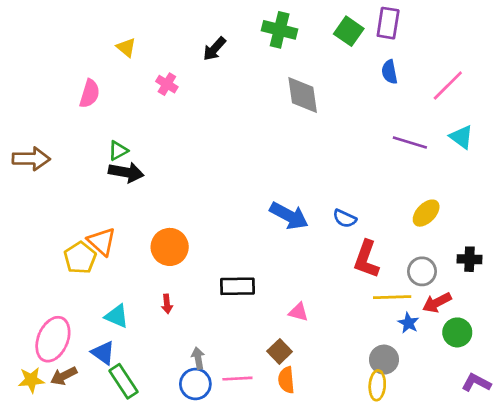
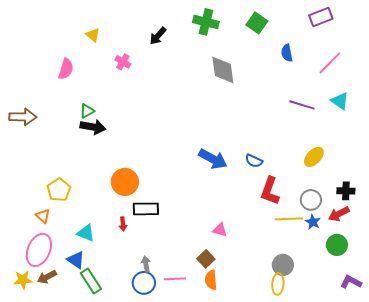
purple rectangle: (388, 23) -> (321, 17), moved, turned 60
orange triangle: (102, 242) -> (43, 216), moved, size x0.7
black rectangle: (237, 286) -> (146, 209), moved
red arrow: (437, 303) -> (339, 214), moved
blue star: (408, 323) -> (313, 222), moved

